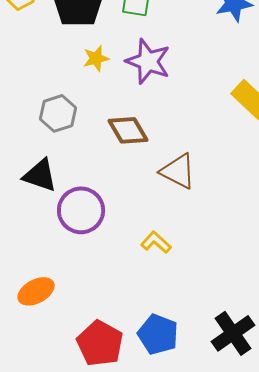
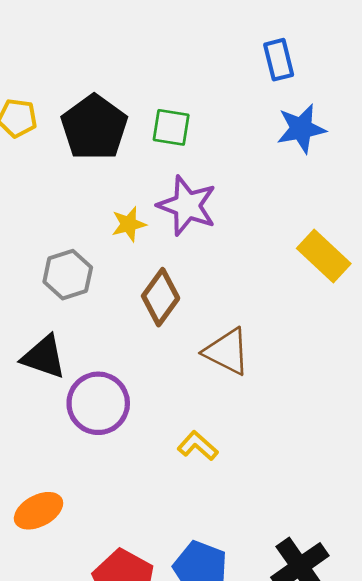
yellow star: (96, 58) -> (129, 224), moved
brown diamond: (128, 130) -> (161, 297), turned 66

